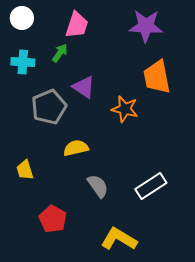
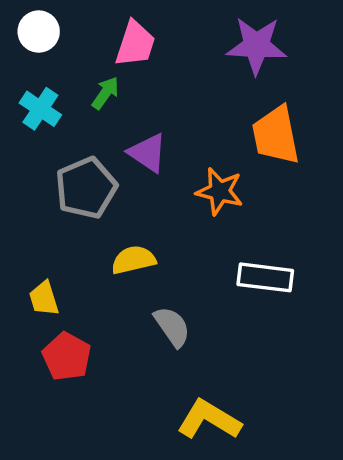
cyan cross: (23, 62) -> (40, 109), turned 30
white rectangle: (151, 186) -> (265, 277), moved, turned 40
red pentagon: (53, 219) -> (67, 356), moved

